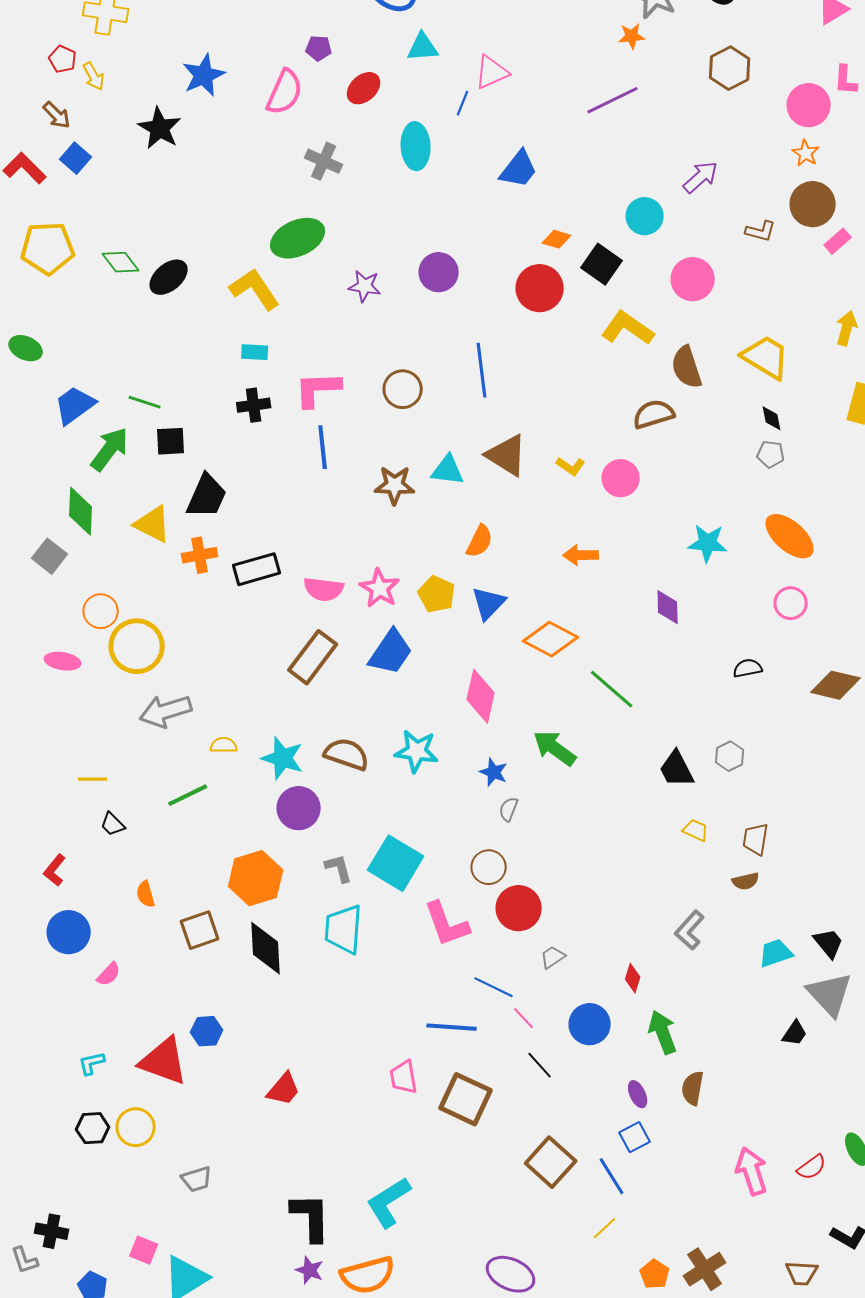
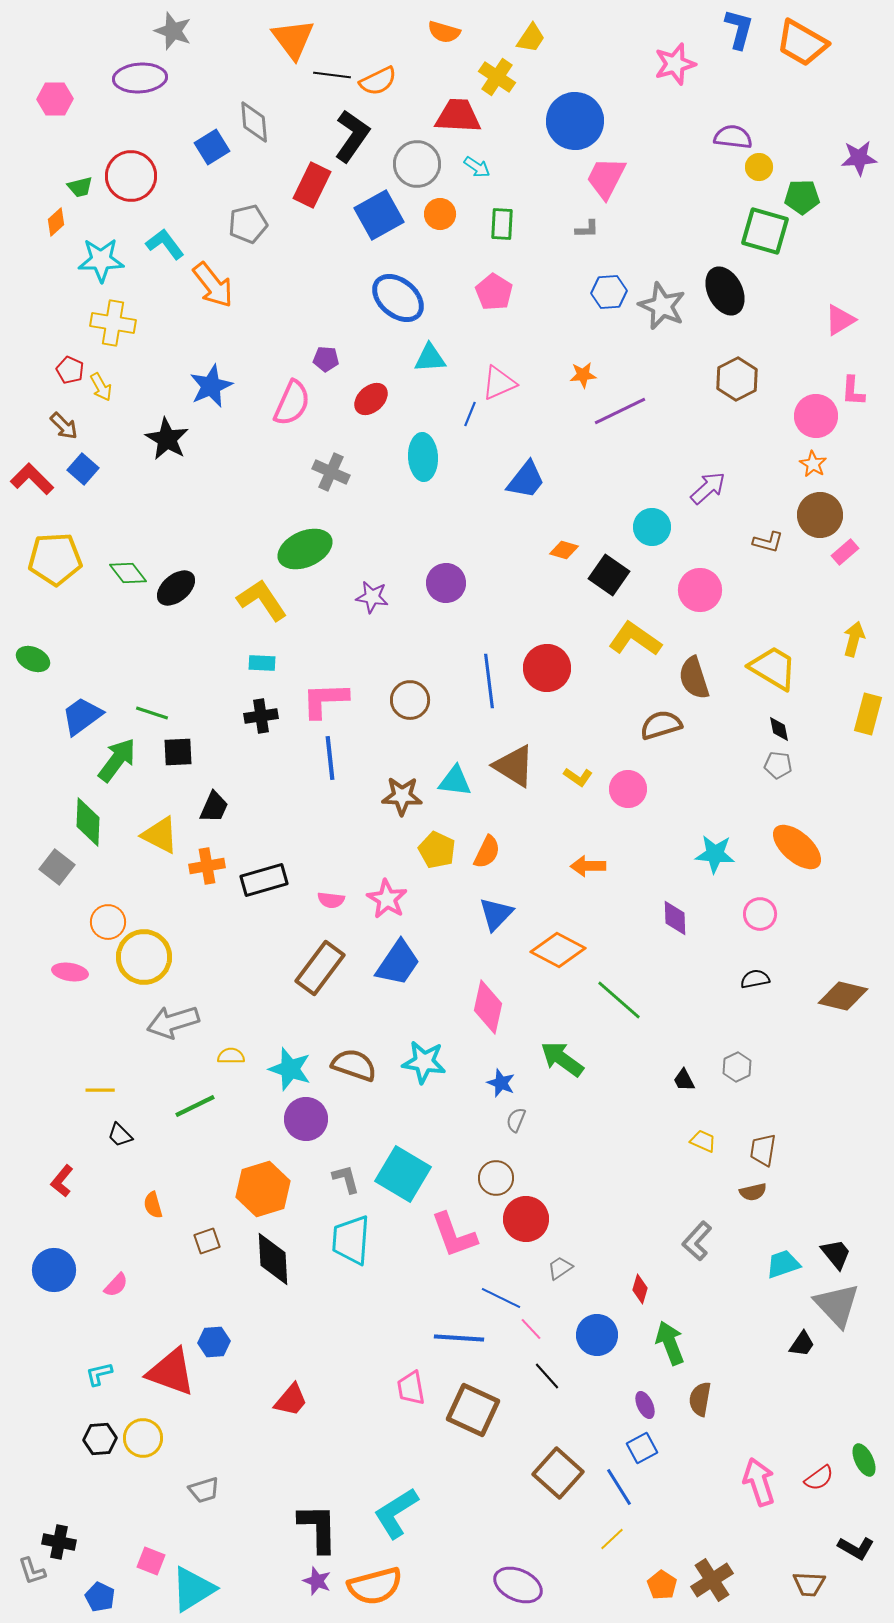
orange star: (632, 36) -> (583, 375), moved
red circle: (540, 288) -> (547, 668), moved
black trapezoid: (207, 496) -> (214, 807), size x0.7
pink semicircle: (324, 589) -> (331, 900), size x0.7
yellow pentagon: (437, 594) -> (437, 850), moved
pink circle: (791, 603) -> (760, 914), moved
black trapezoid: (677, 769) -> (684, 1080), size x0.6
brown square: (200, 930) -> (207, 1241), size x0.7
blue circle: (69, 932) -> (54, 1270), moved

